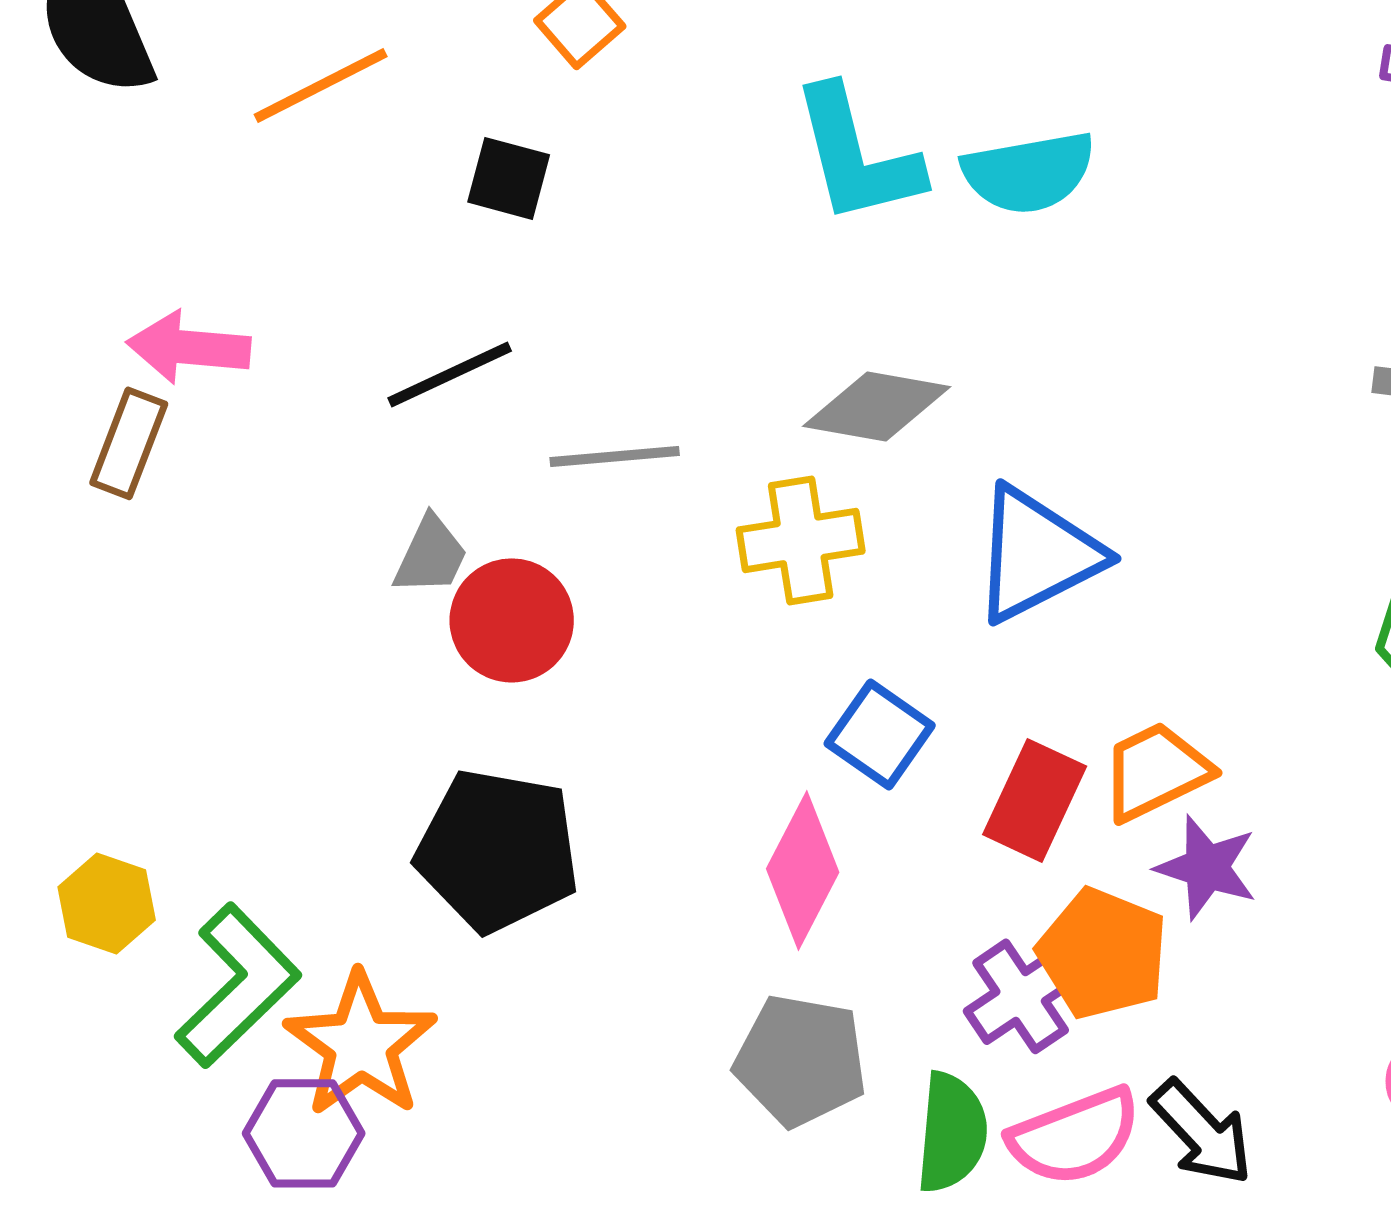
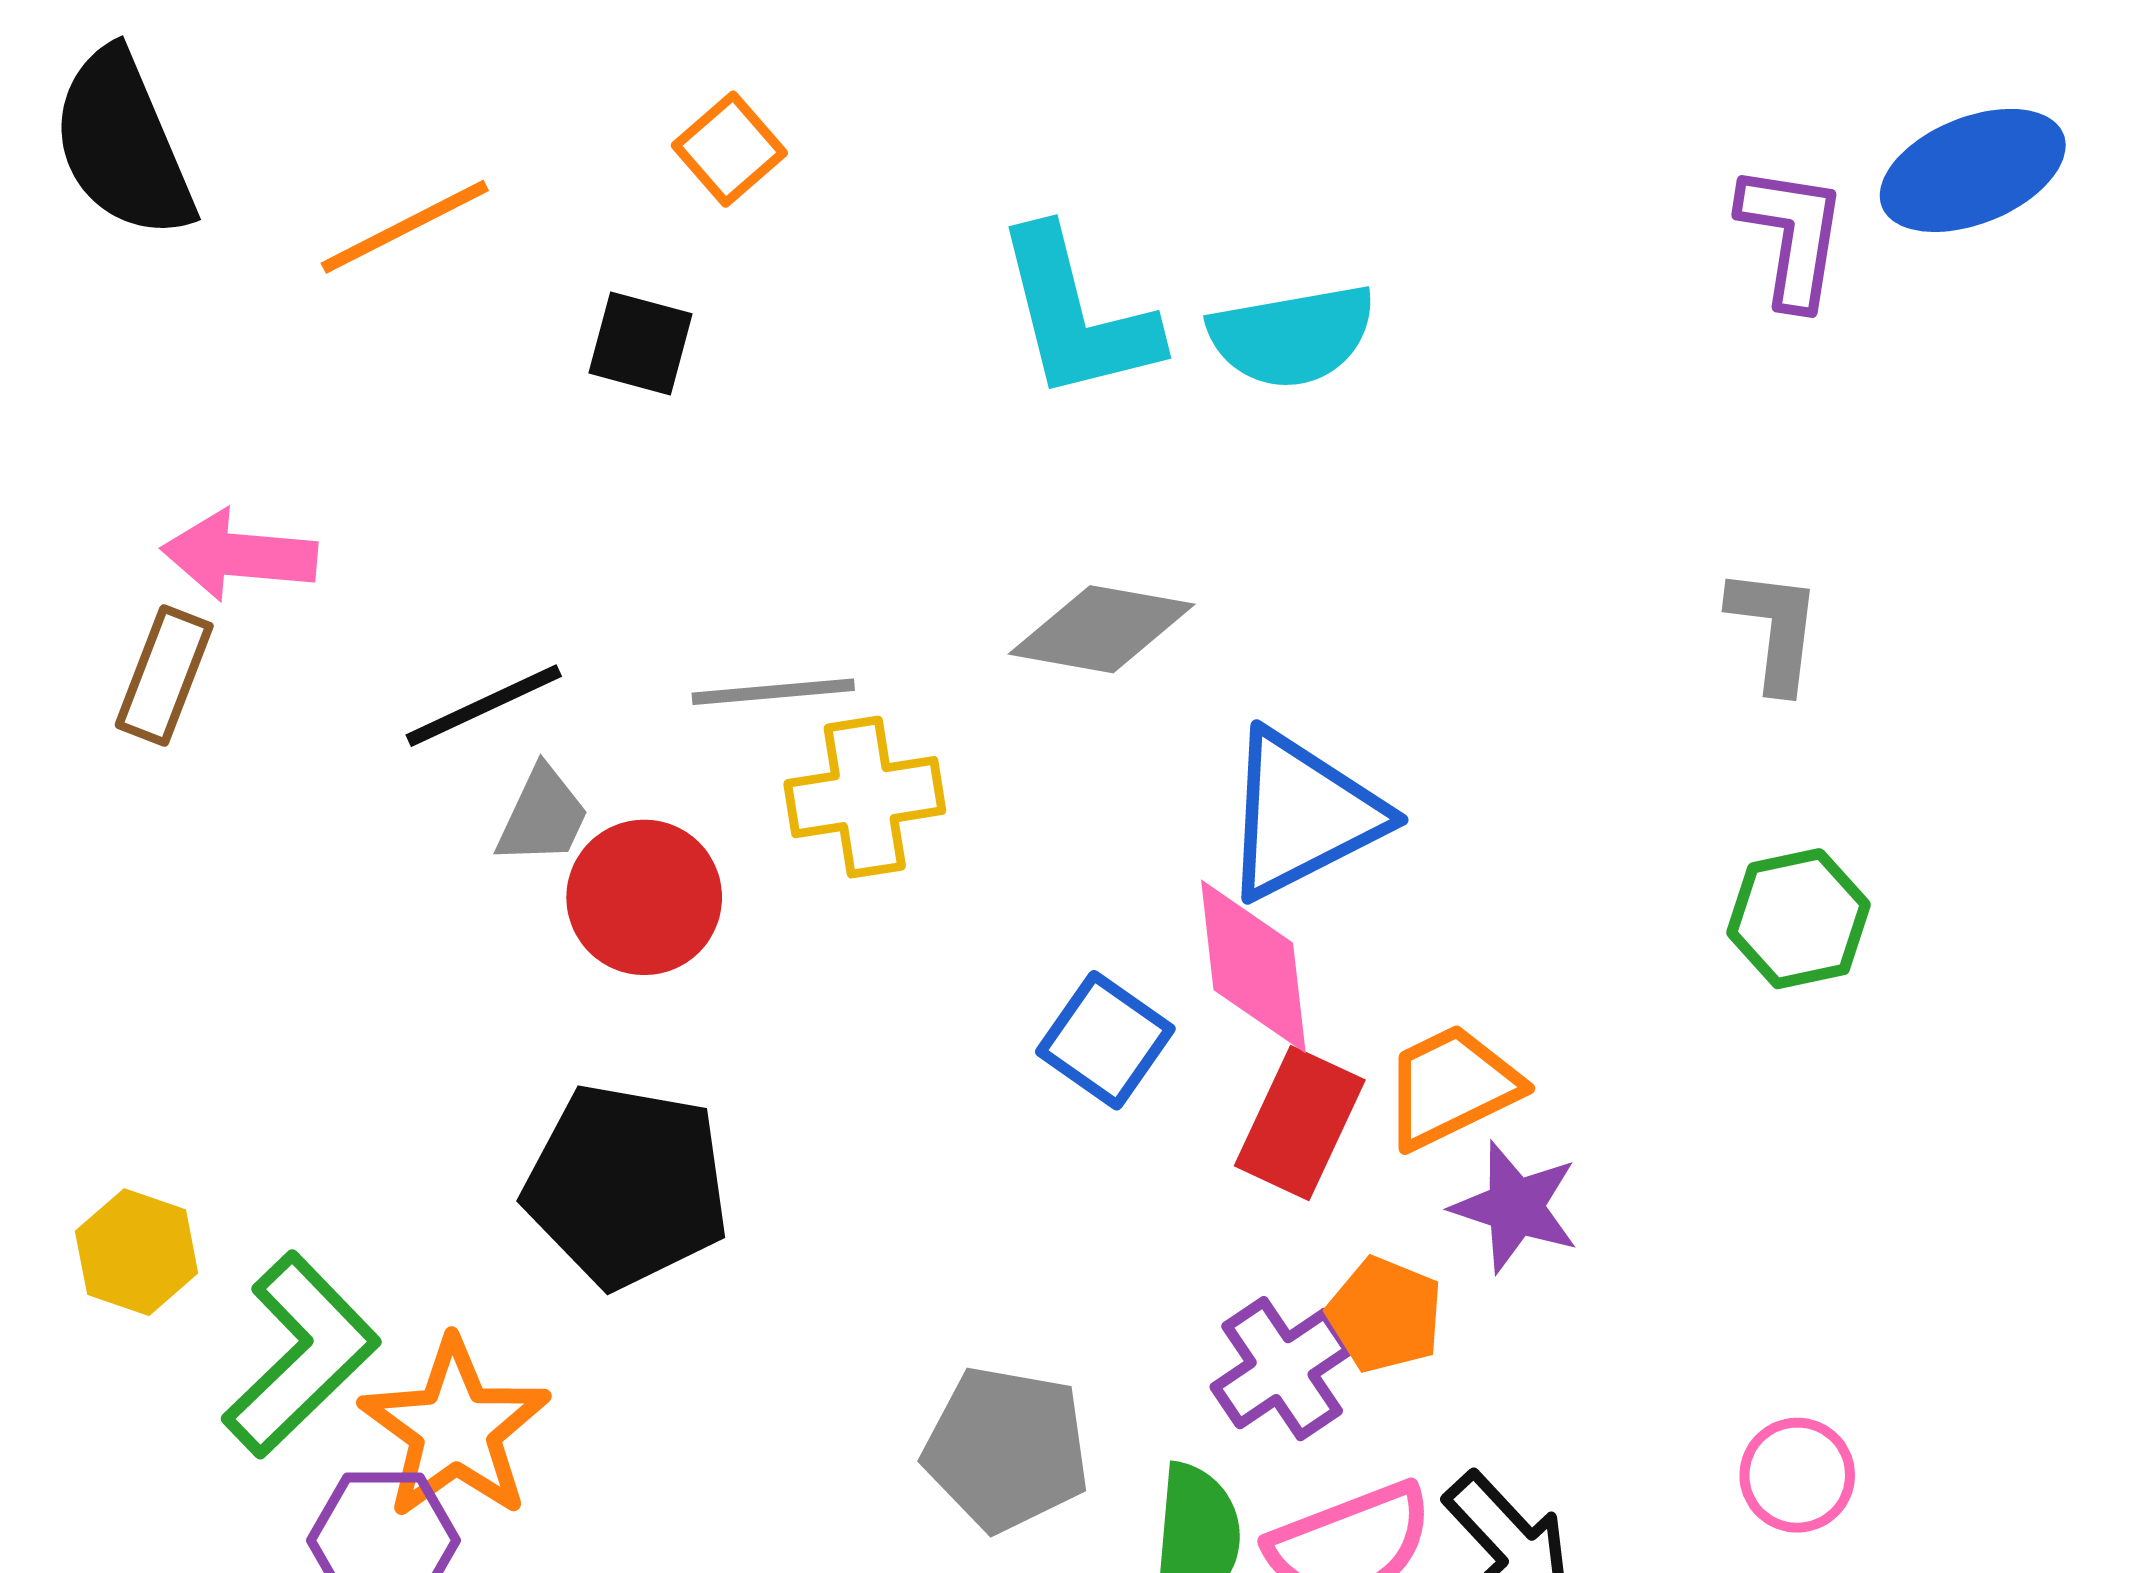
black line: (450, 374) -> (484, 706), moved
yellow cross: (801, 540) -> (865, 797), moved
pink diamond: (803, 870) -> (1253, 966), moved, turned -34
orange pentagon: (1103, 953) -> (1385, 1315), size x0.7

